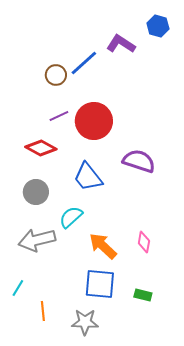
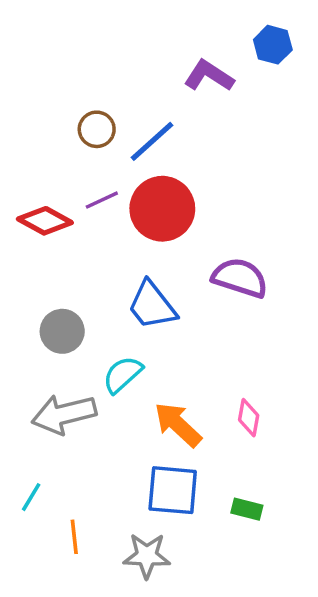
blue line: (84, 63) -> (152, 141), moved
red diamond: (41, 148) -> (45, 221), moved

